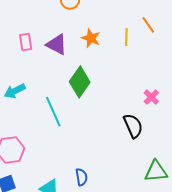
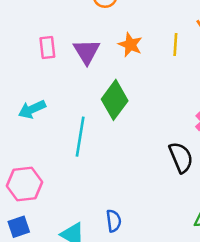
purple triangle: (57, 44) -> (87, 52), turned 30
cyan line: (53, 112) -> (80, 137), turned 32

